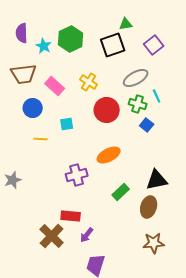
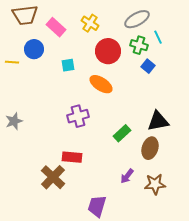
yellow line: (41, 139) -> (12, 62), moved
orange ellipse: (109, 155) -> (101, 84), moved, turned 60
purple arrow: (87, 235) -> (127, 176), moved

